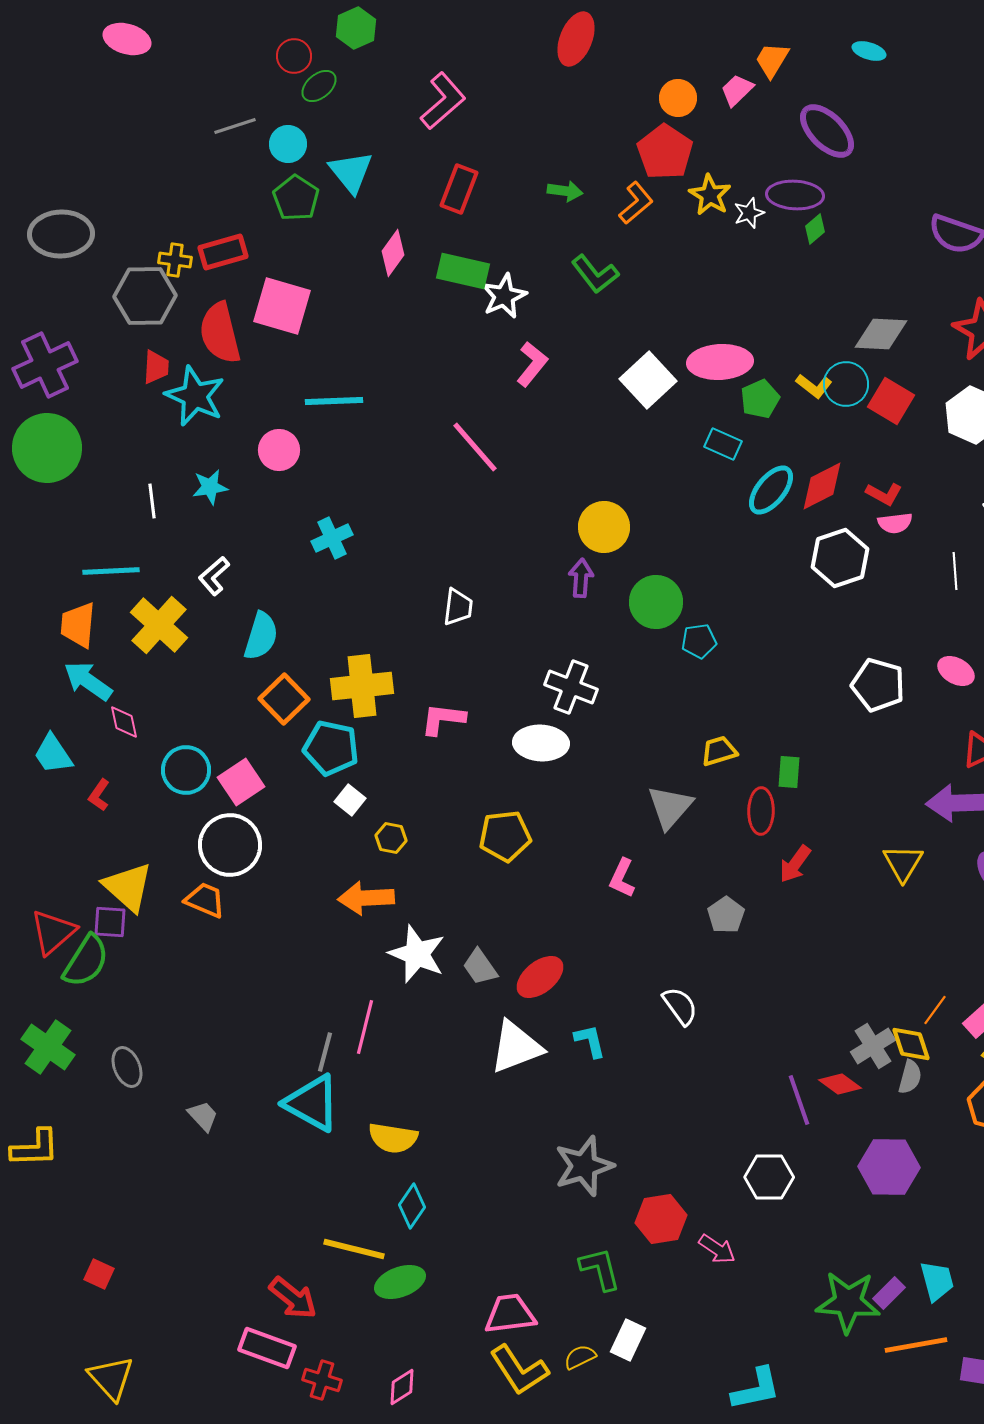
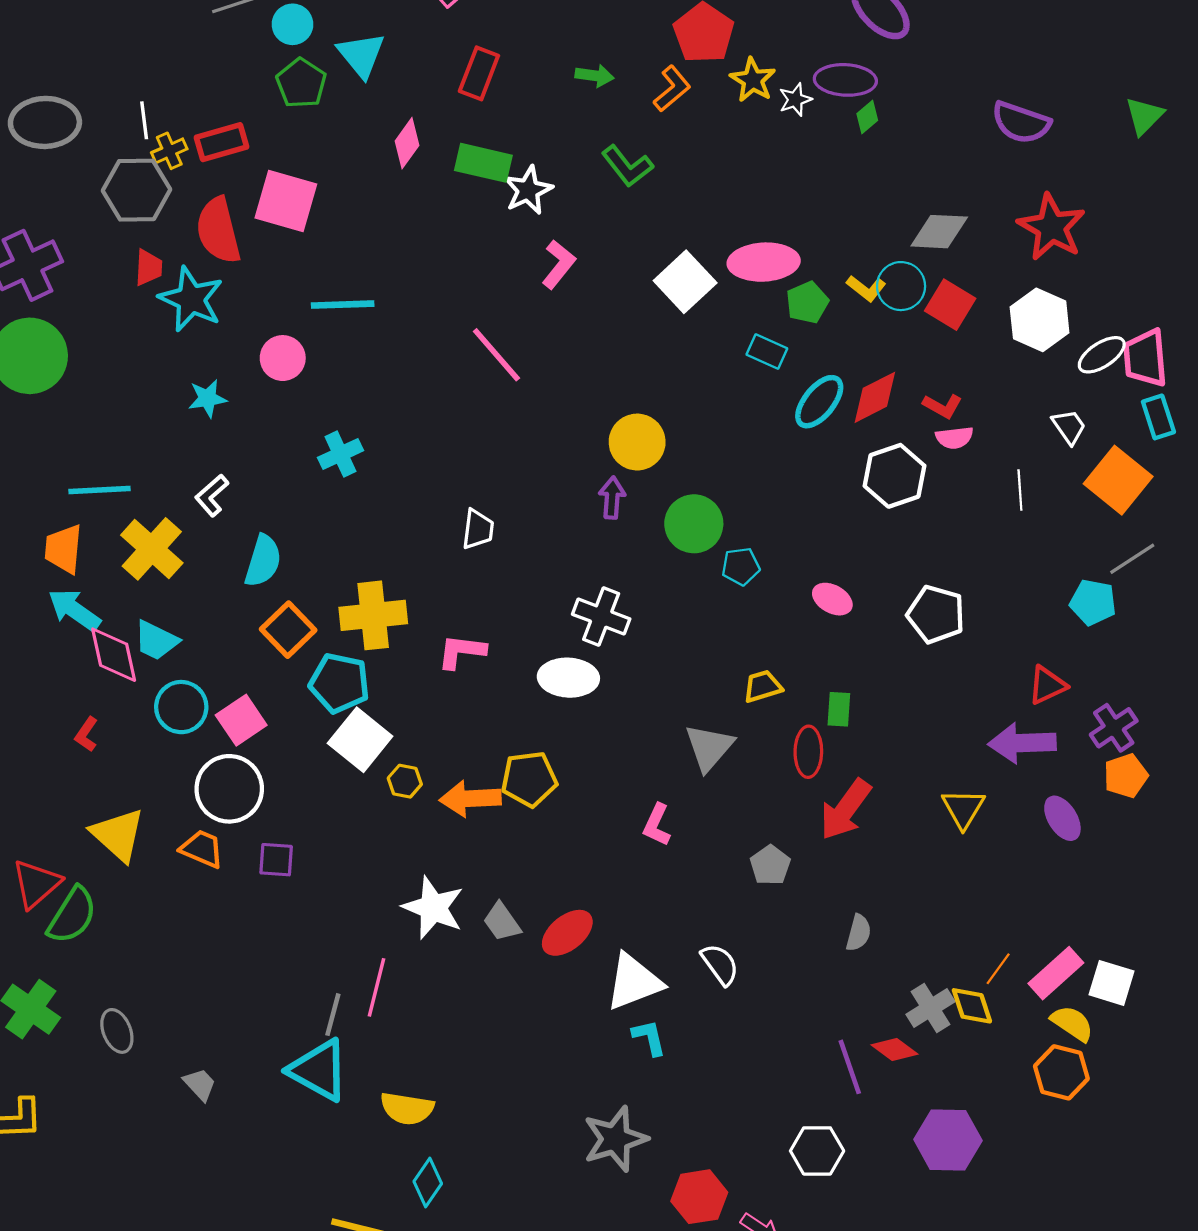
yellow cross: (175, 260) -> (169, 151), turned -32
white line: (152, 501) -> (144, 120), moved
pink ellipse: (956, 671) -> (832, 599), moved
pink diamond: (124, 722) -> (114, 655), size x1.6
cyan trapezoid: (53, 754) -> (156, 641), moved, turned -30
white square: (350, 800) -> (360, 740), size x1.8
red arrow: (795, 864) -> (845, 810), size x1.5
orange arrow: (366, 898) -> (470, 799), moved
purple square: (110, 922) -> (276, 860), moved
cyan L-shape: (590, 1041) -> (649, 1037), moved
white triangle: (516, 1047) -> (634, 982), moved
gray semicircle: (910, 1077) -> (859, 933), moved

